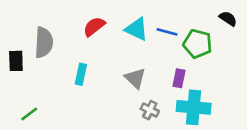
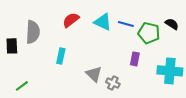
black semicircle: (228, 19) -> (172, 24), moved
gray triangle: (135, 78) -> (94, 74), moved
cyan cross: (194, 107) -> (170, 71), moved

